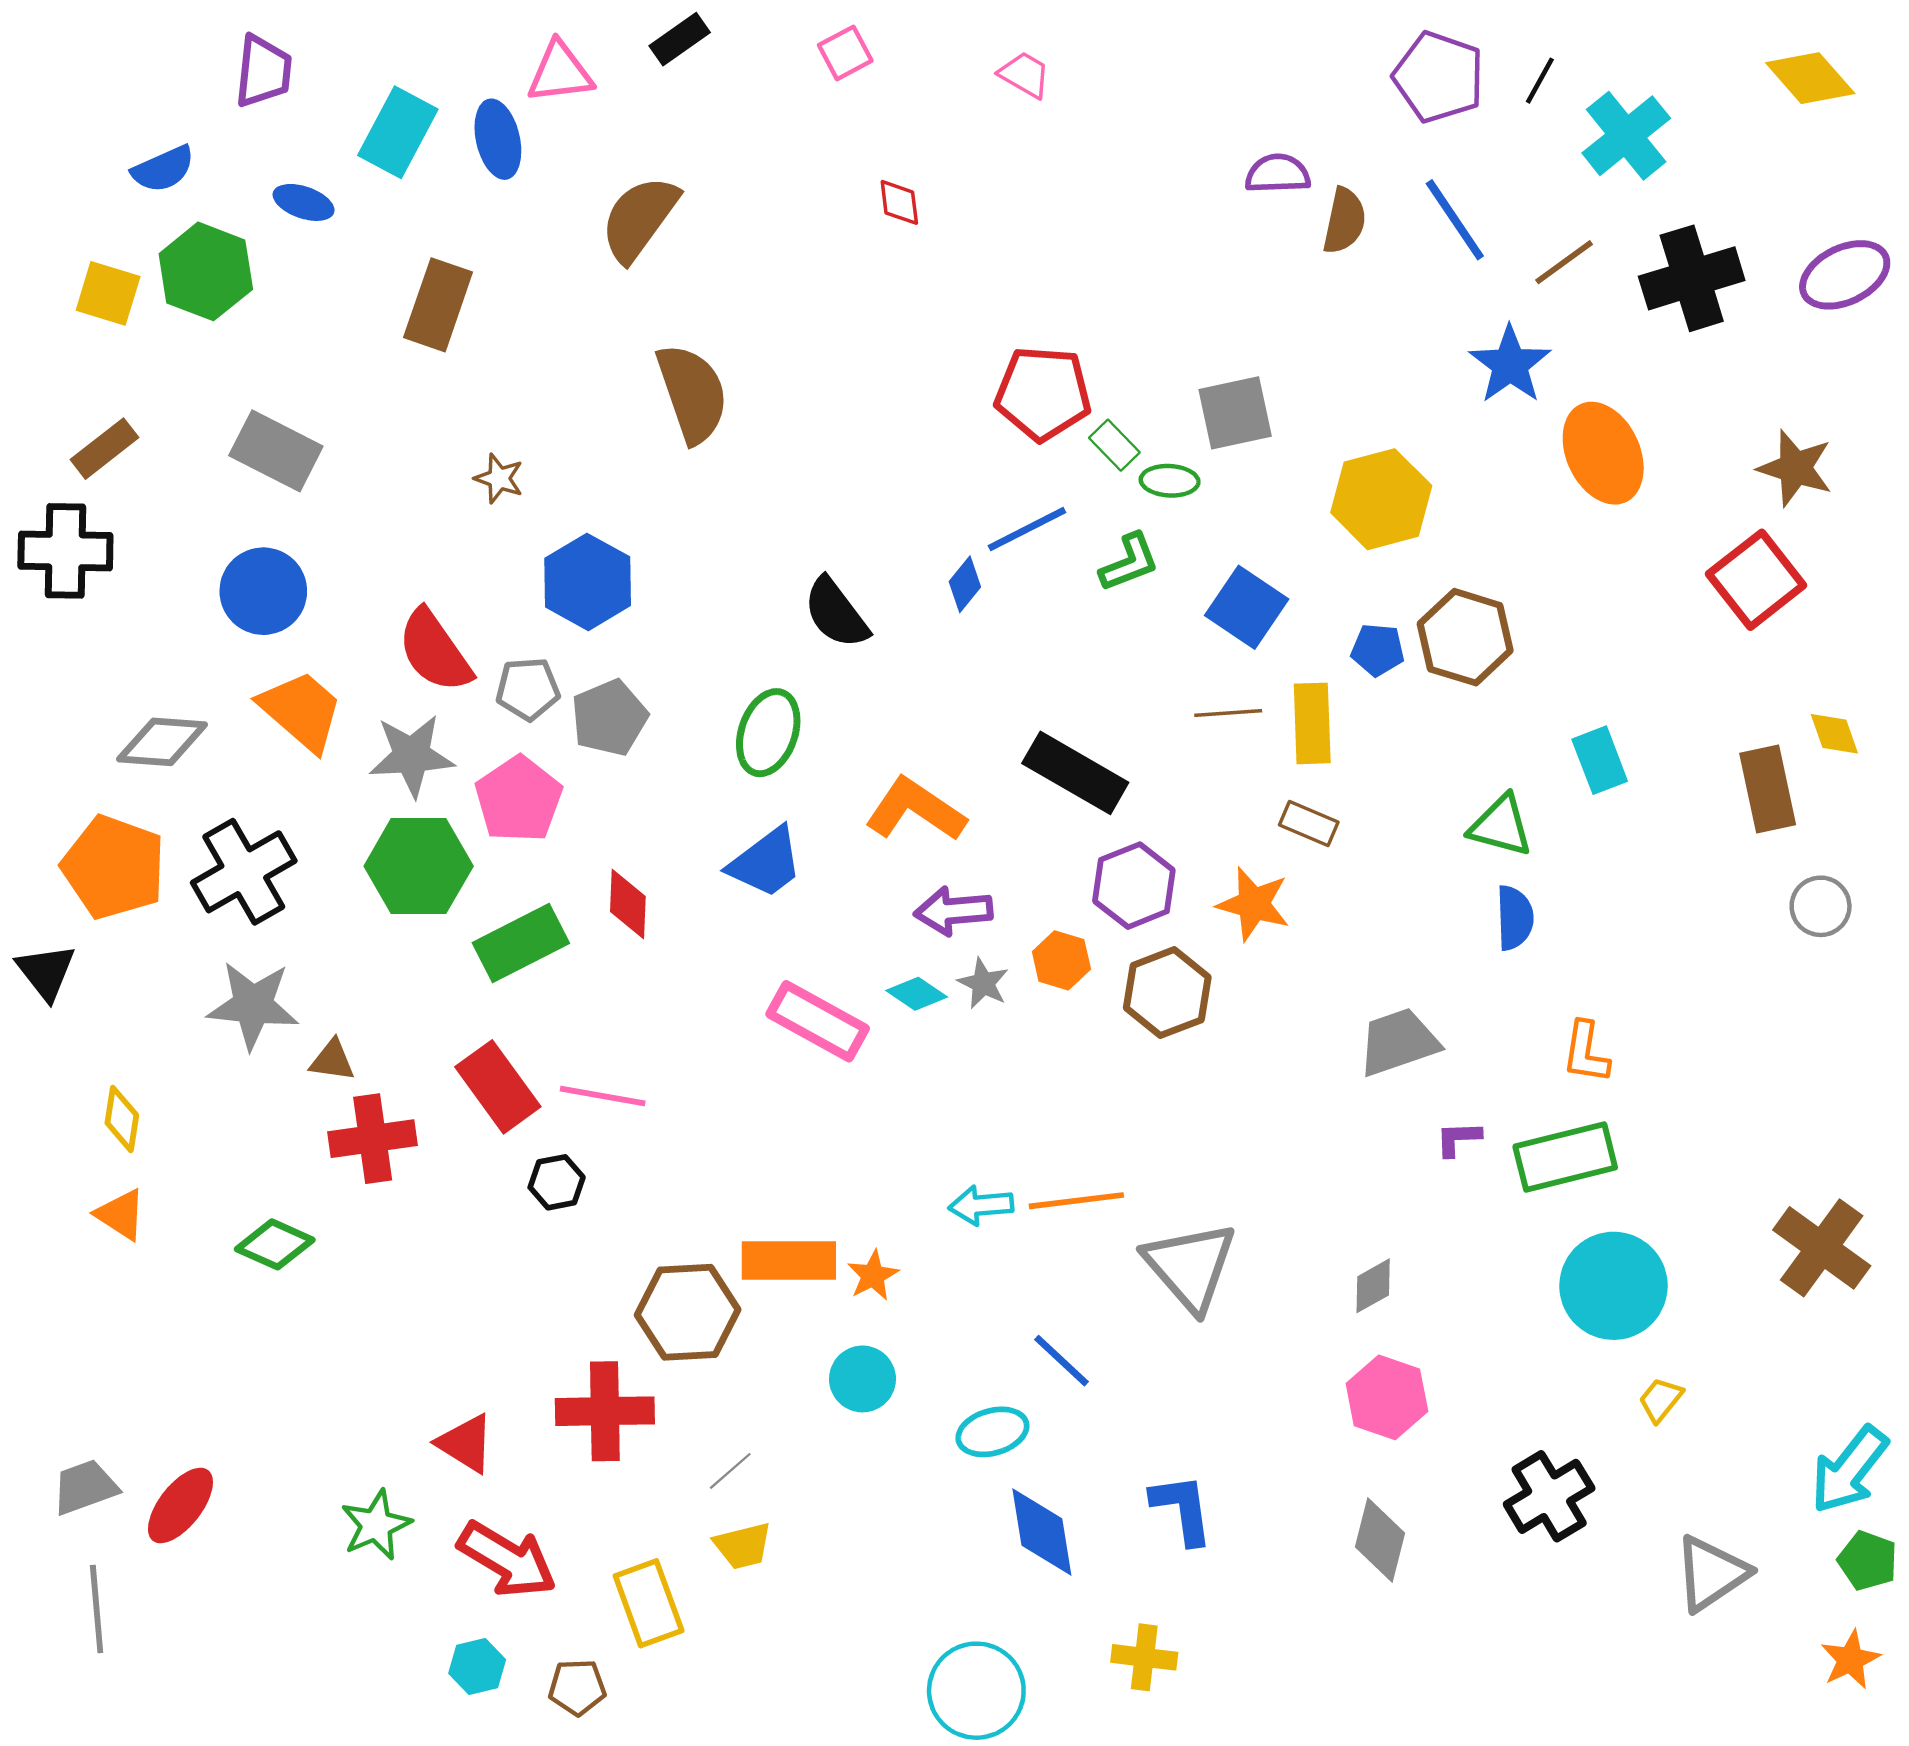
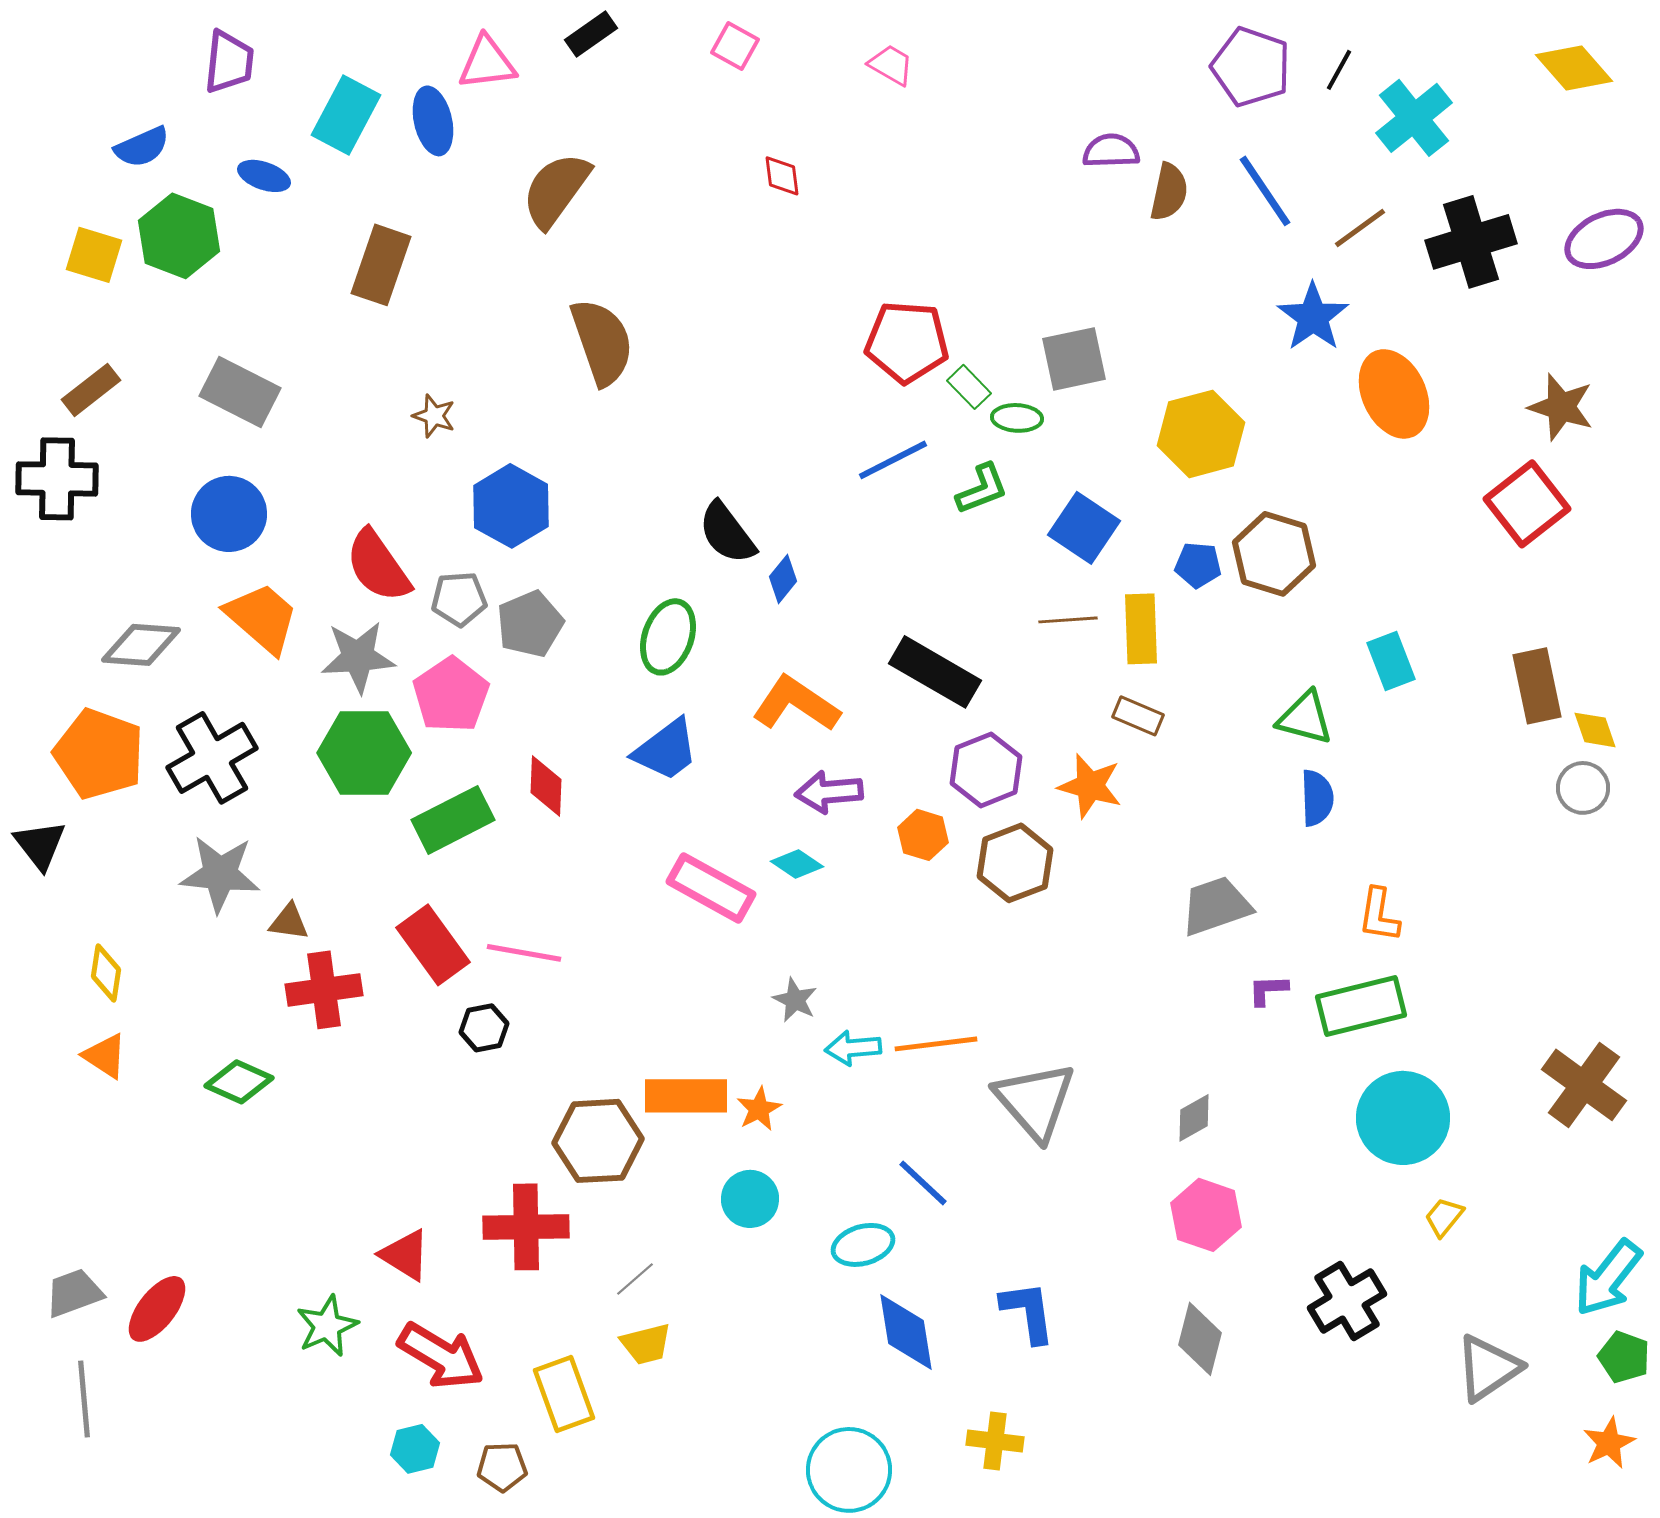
pink square: (845, 53) -> (735, 46), turned -33
blue diamond: (965, 584) -> (783, 579), moved
yellow diamond: (1834, 734) -> (1595, 730), moved
gray star: (983, 983) -> (795, 1000), moved

